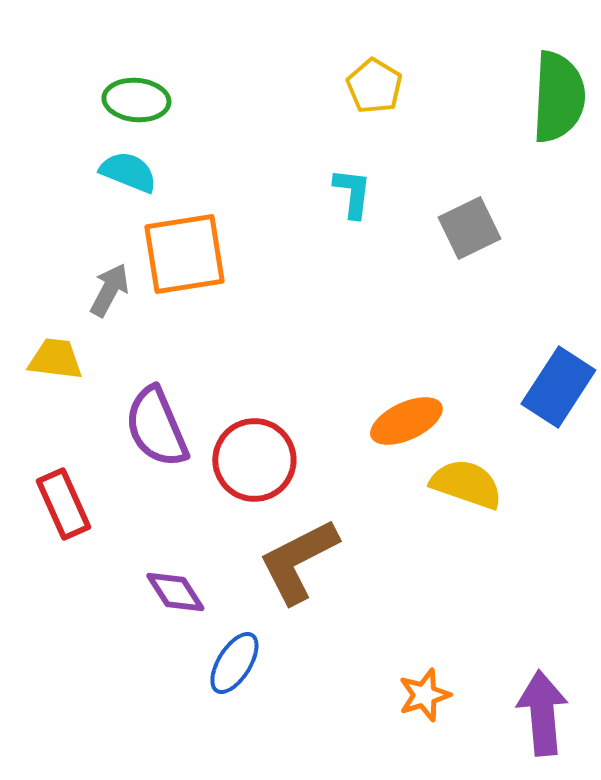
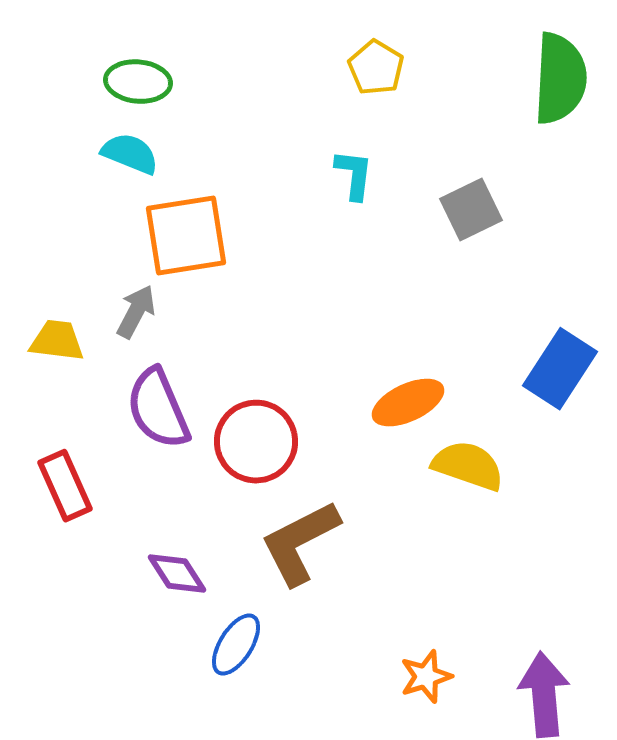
gray arrow: (109, 290) -> (136, 312), moved

